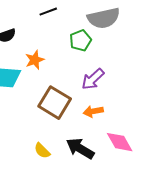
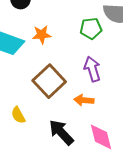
purple arrow: (93, 79) -> (92, 69), turned 100
yellow semicircle: (42, 151) -> (18, 115), moved

